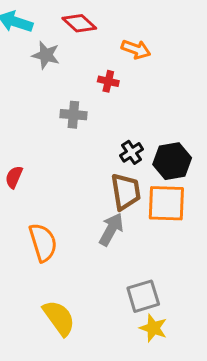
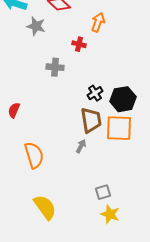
orange arrow: (136, 49) -> (98, 22), turned -90
gray arrow: (111, 229) -> (81, 146), size x0.6
gray square: (143, 296) -> (103, 192), size x0.7

